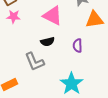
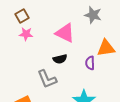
orange triangle: (94, 20) -> (106, 48), moved

